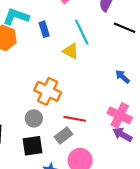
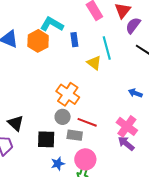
blue arrow: (123, 77) -> (135, 93), turned -32
gray circle: (34, 118) -> (63, 117), moved
gray rectangle: (63, 136) -> (75, 135), turned 35

